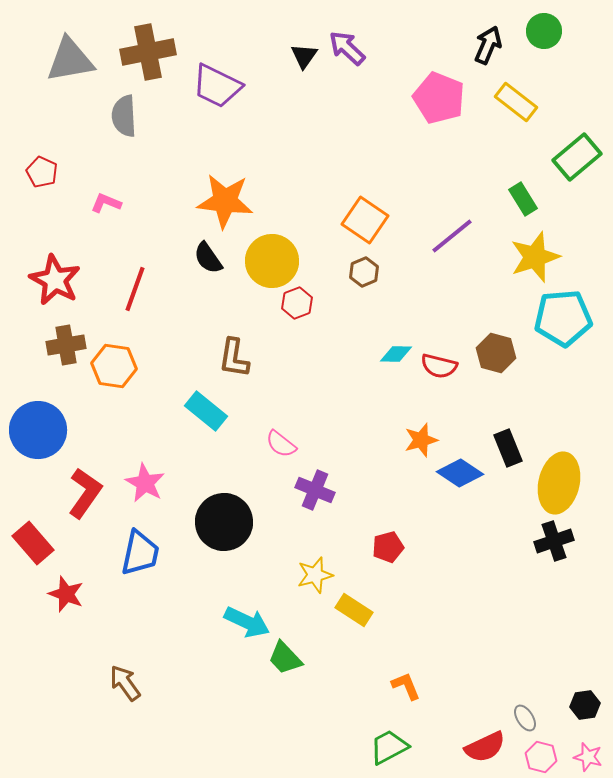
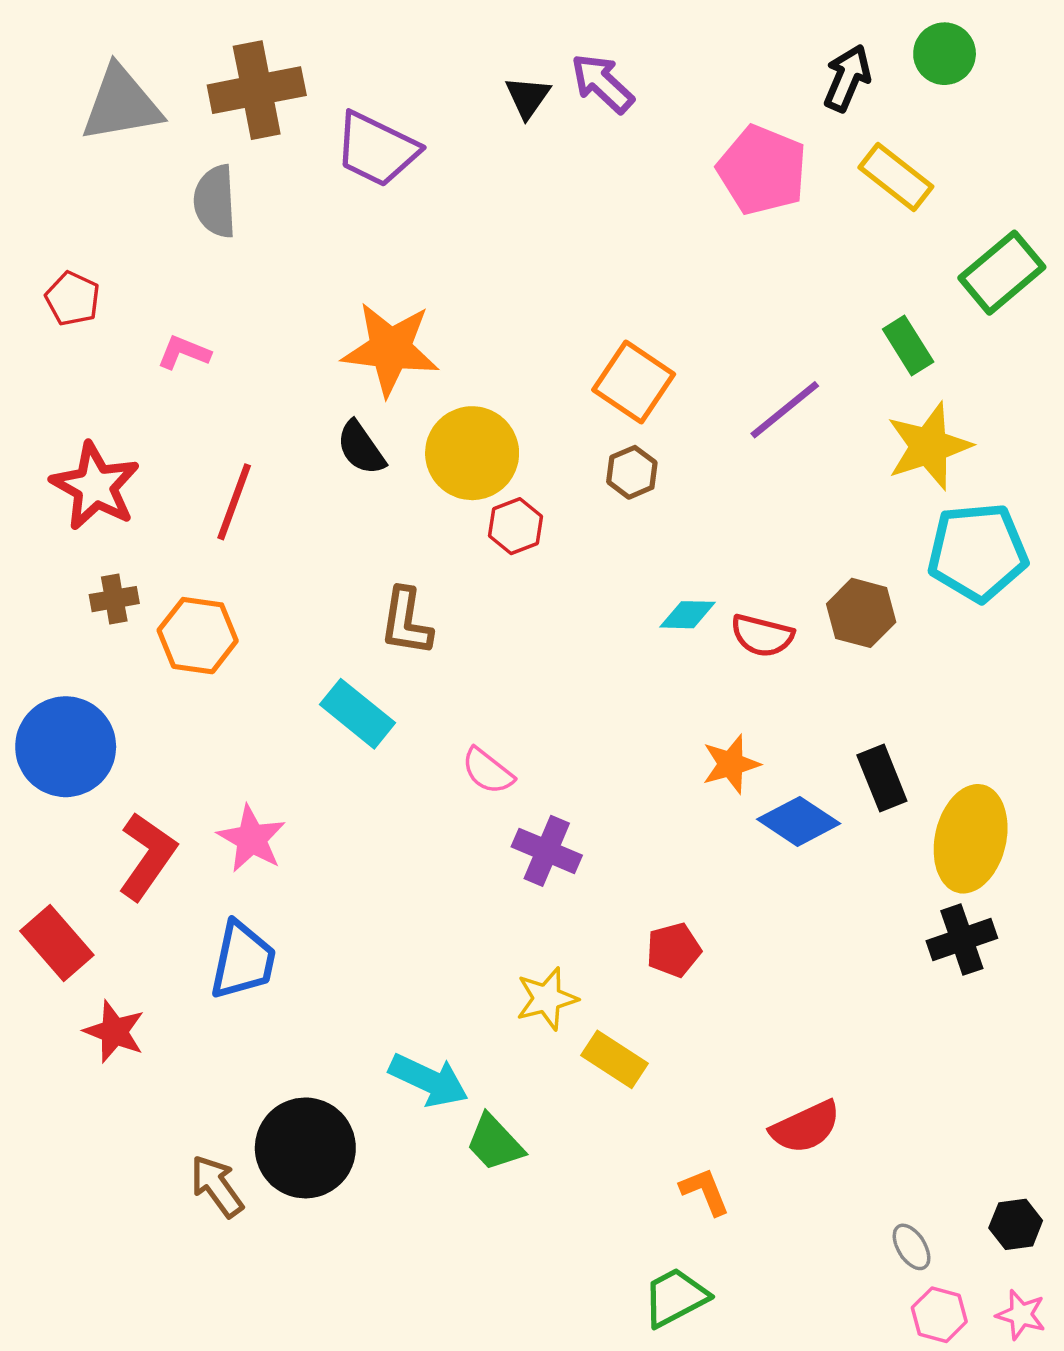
brown cross: (66, 345) -> (114, 599), size x0.7
black circle: (224, 522) -> (305, 1148), moved
red semicircle: (485, 747) -> (806, 1127), moved

